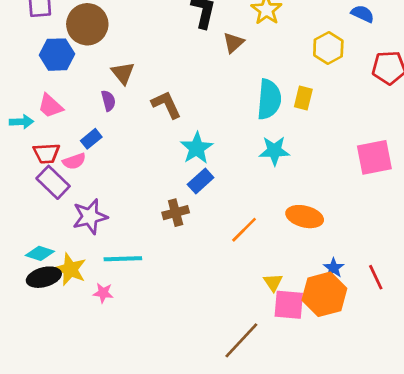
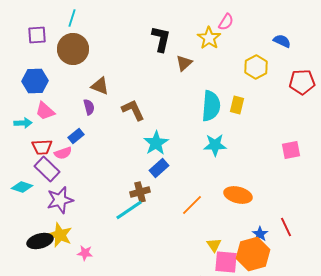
blue hexagon: (57, 55) -> (35, 81), moved
brown triangle: (123, 73) -> (100, 86), turned -30
pink square: (374, 157) -> (291, 150), size x0.7
purple star: (90, 217) -> (60, 200), moved
cyan diamond: (40, 253) -> (22, 187), moved
cyan line: (123, 259) -> (129, 210), moved, turned -32
red line: (376, 277) -> (286, 227), moved

